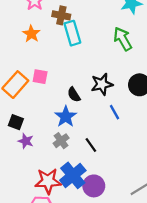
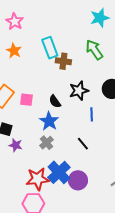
brown cross: (61, 15) -> (63, 61), moved
pink square: (40, 77) -> (27, 100), moved
blue line: (114, 112) -> (92, 114), turned 32
black line: (91, 145) -> (83, 144), moved

